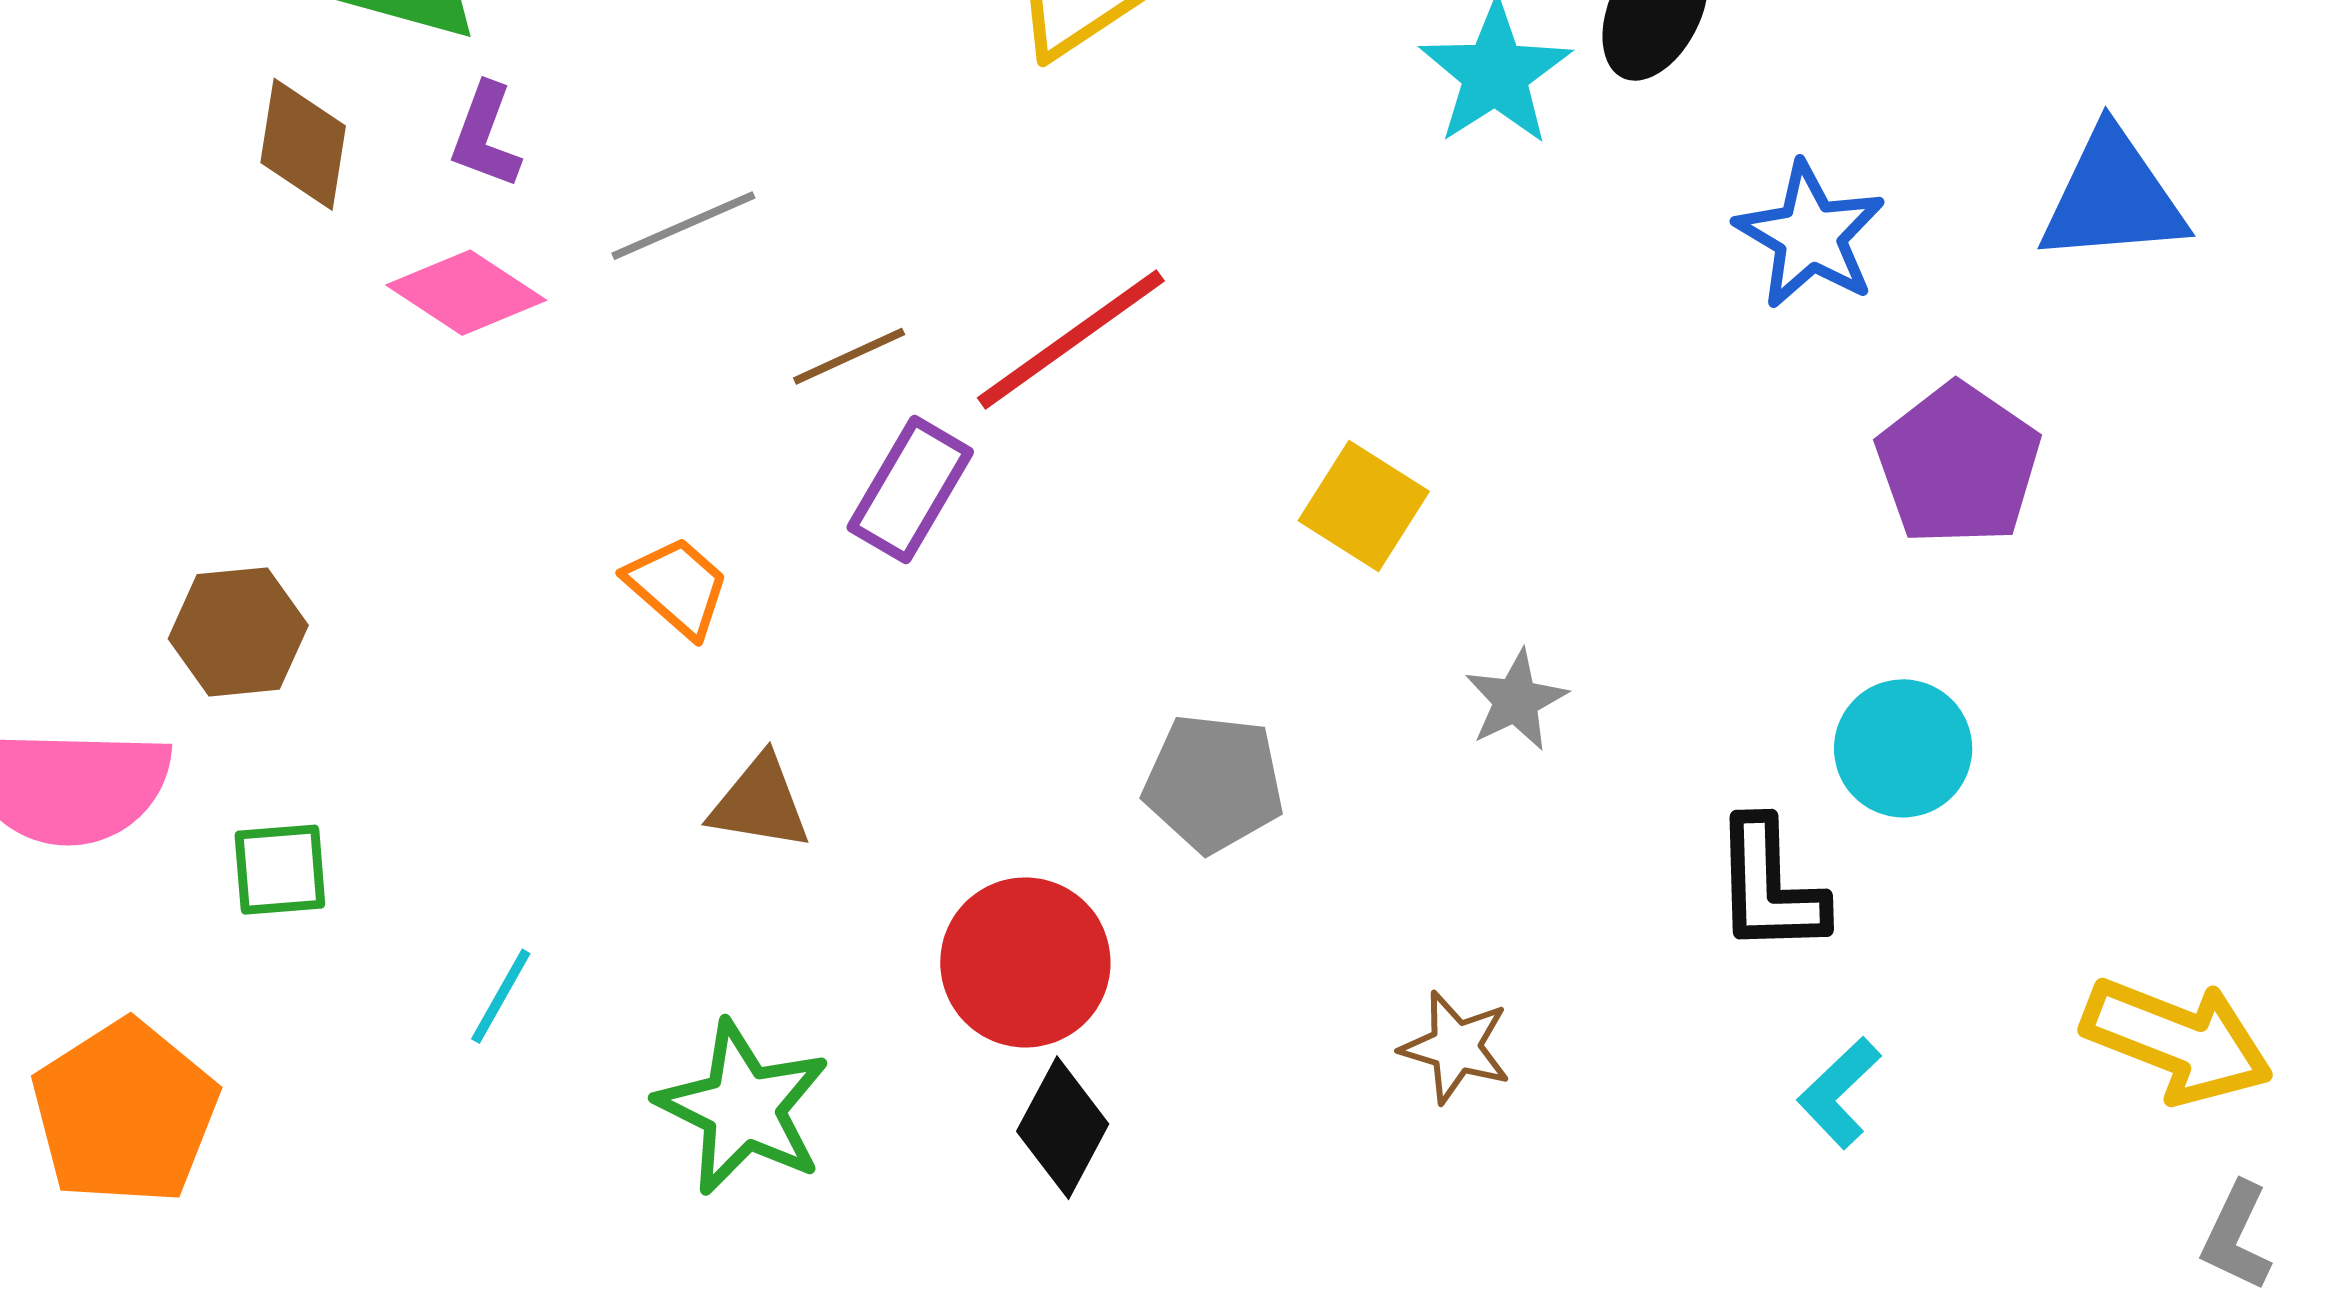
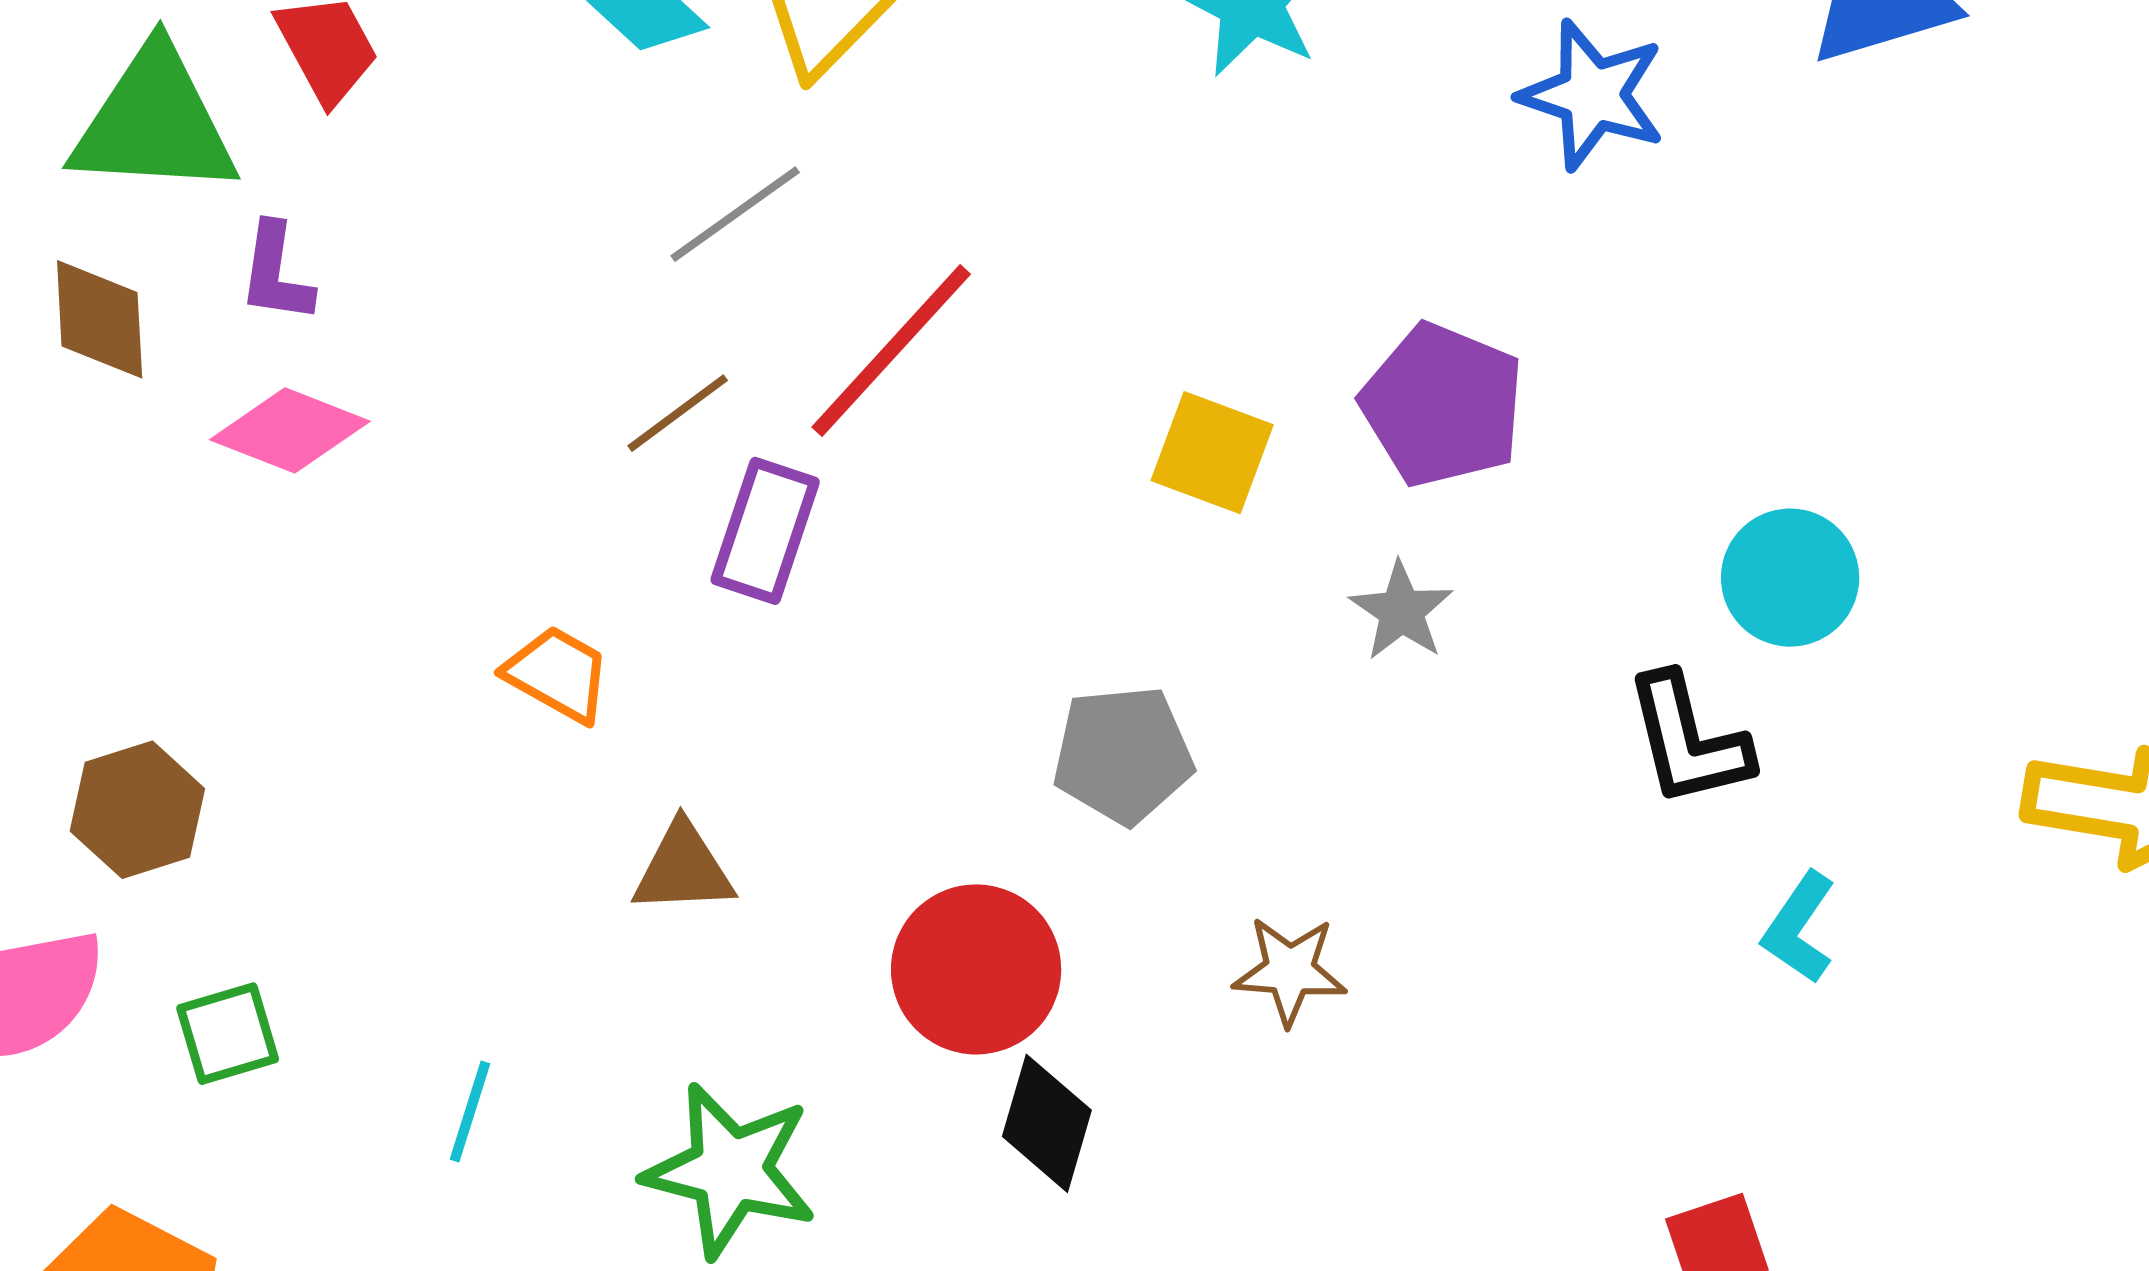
gray line: (683, 226) -> (735, 214), moved
purple pentagon: (1958, 464) -> (1443, 405), moved
brown star: (1456, 1047) -> (1290, 971), moved

